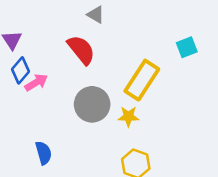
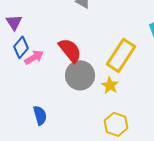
red semicircle: (81, 50) -> (70, 50), moved
yellow star: (128, 116) -> (110, 85), turned 30

